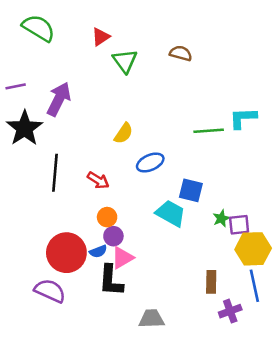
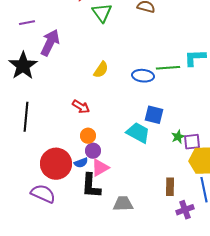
purple line: (16, 86) -> (27, 23), moved
blue ellipse: (150, 163) -> (143, 76), moved, turned 30
black line: (55, 173) -> (26, 117), moved
gray trapezoid: (152, 319) -> (123, 204), moved

